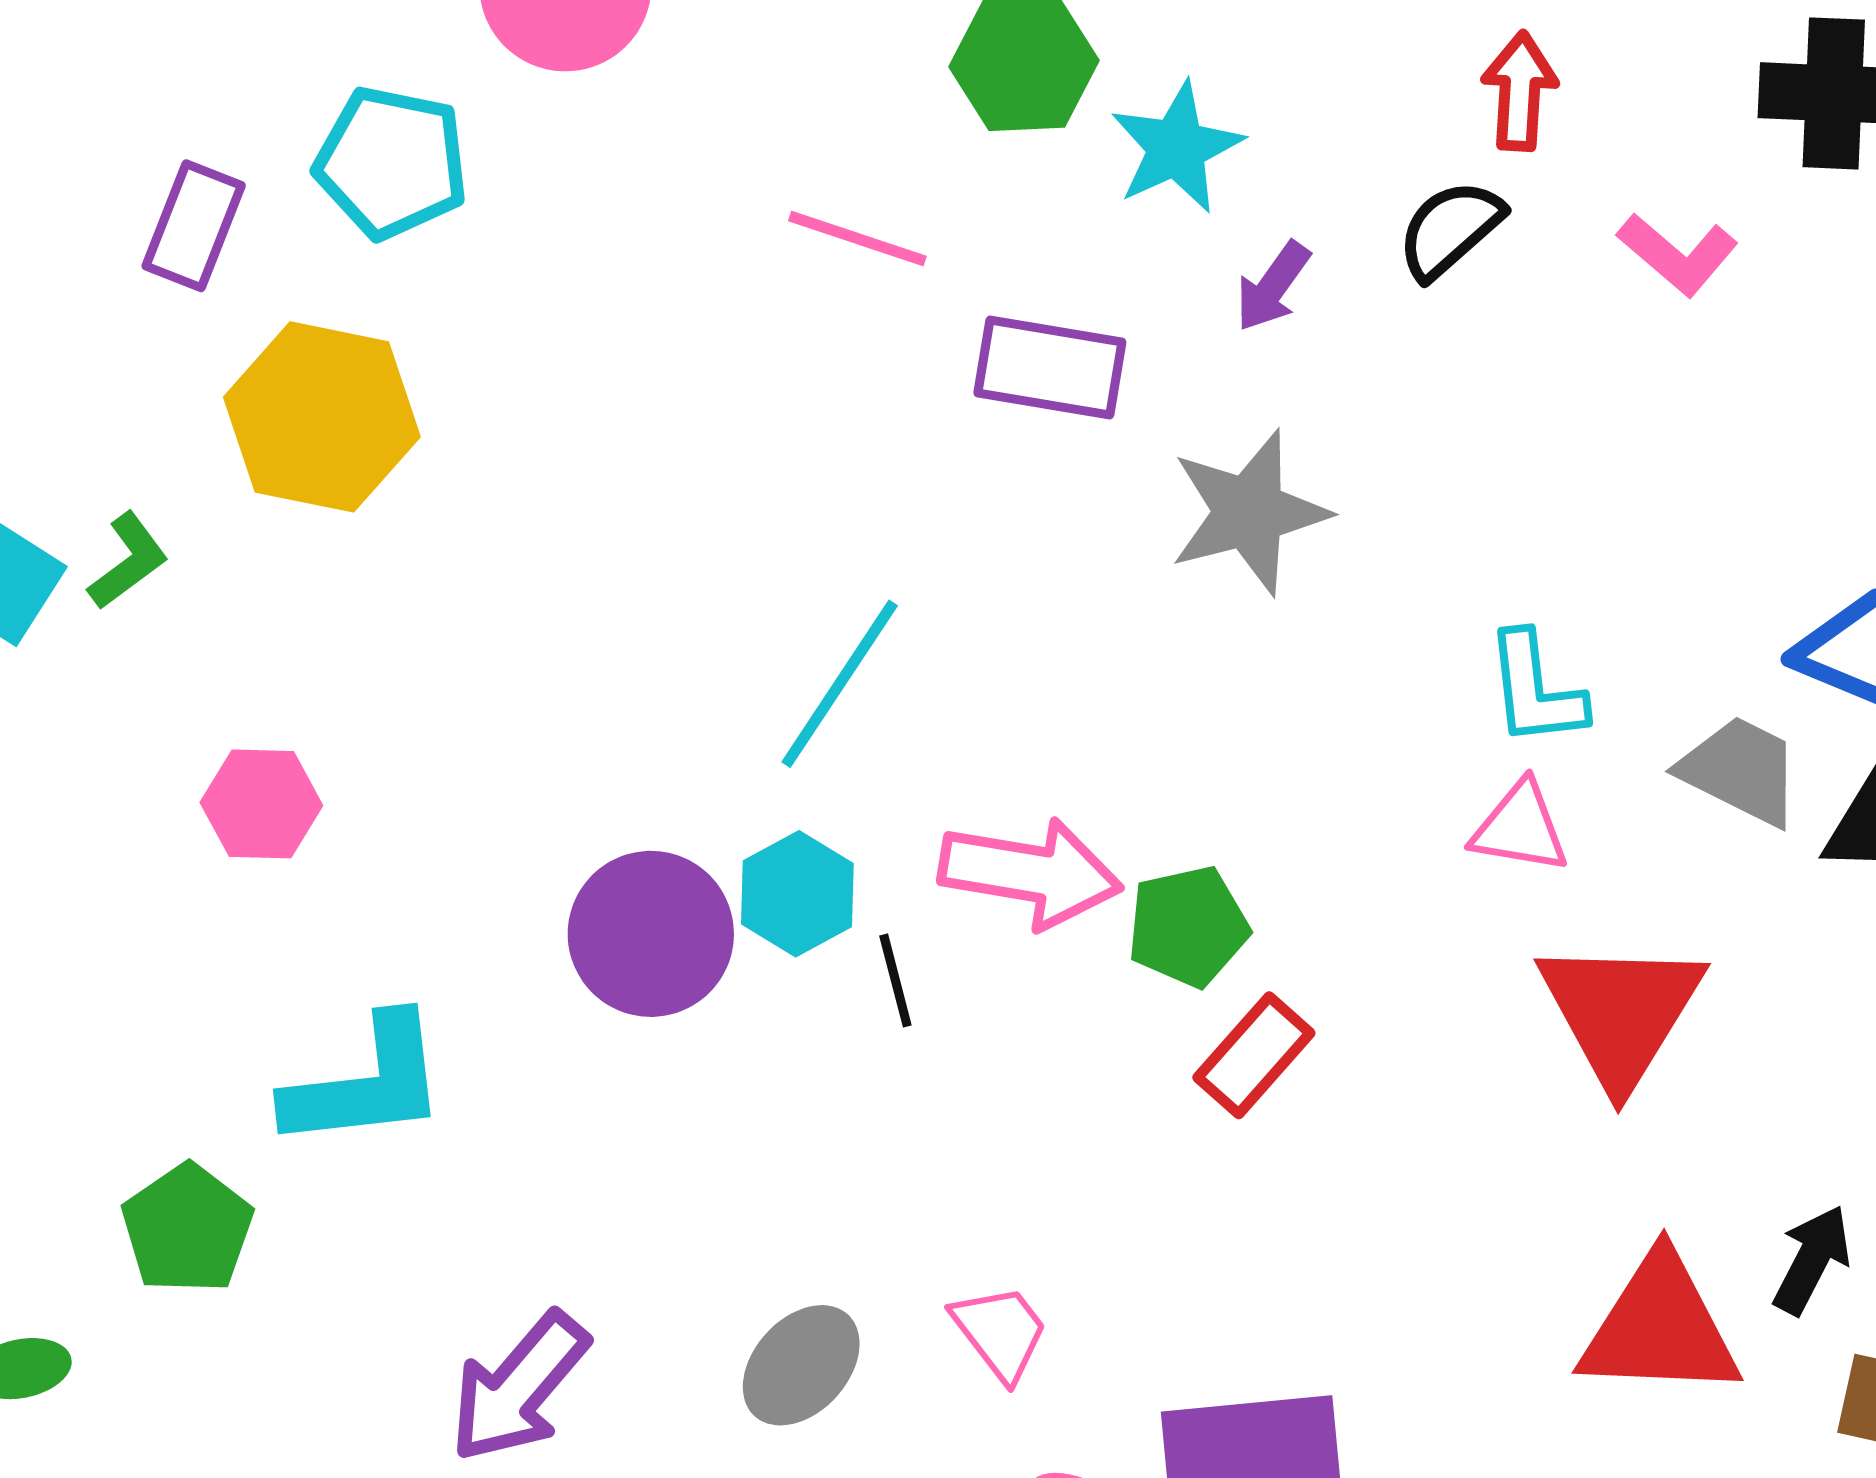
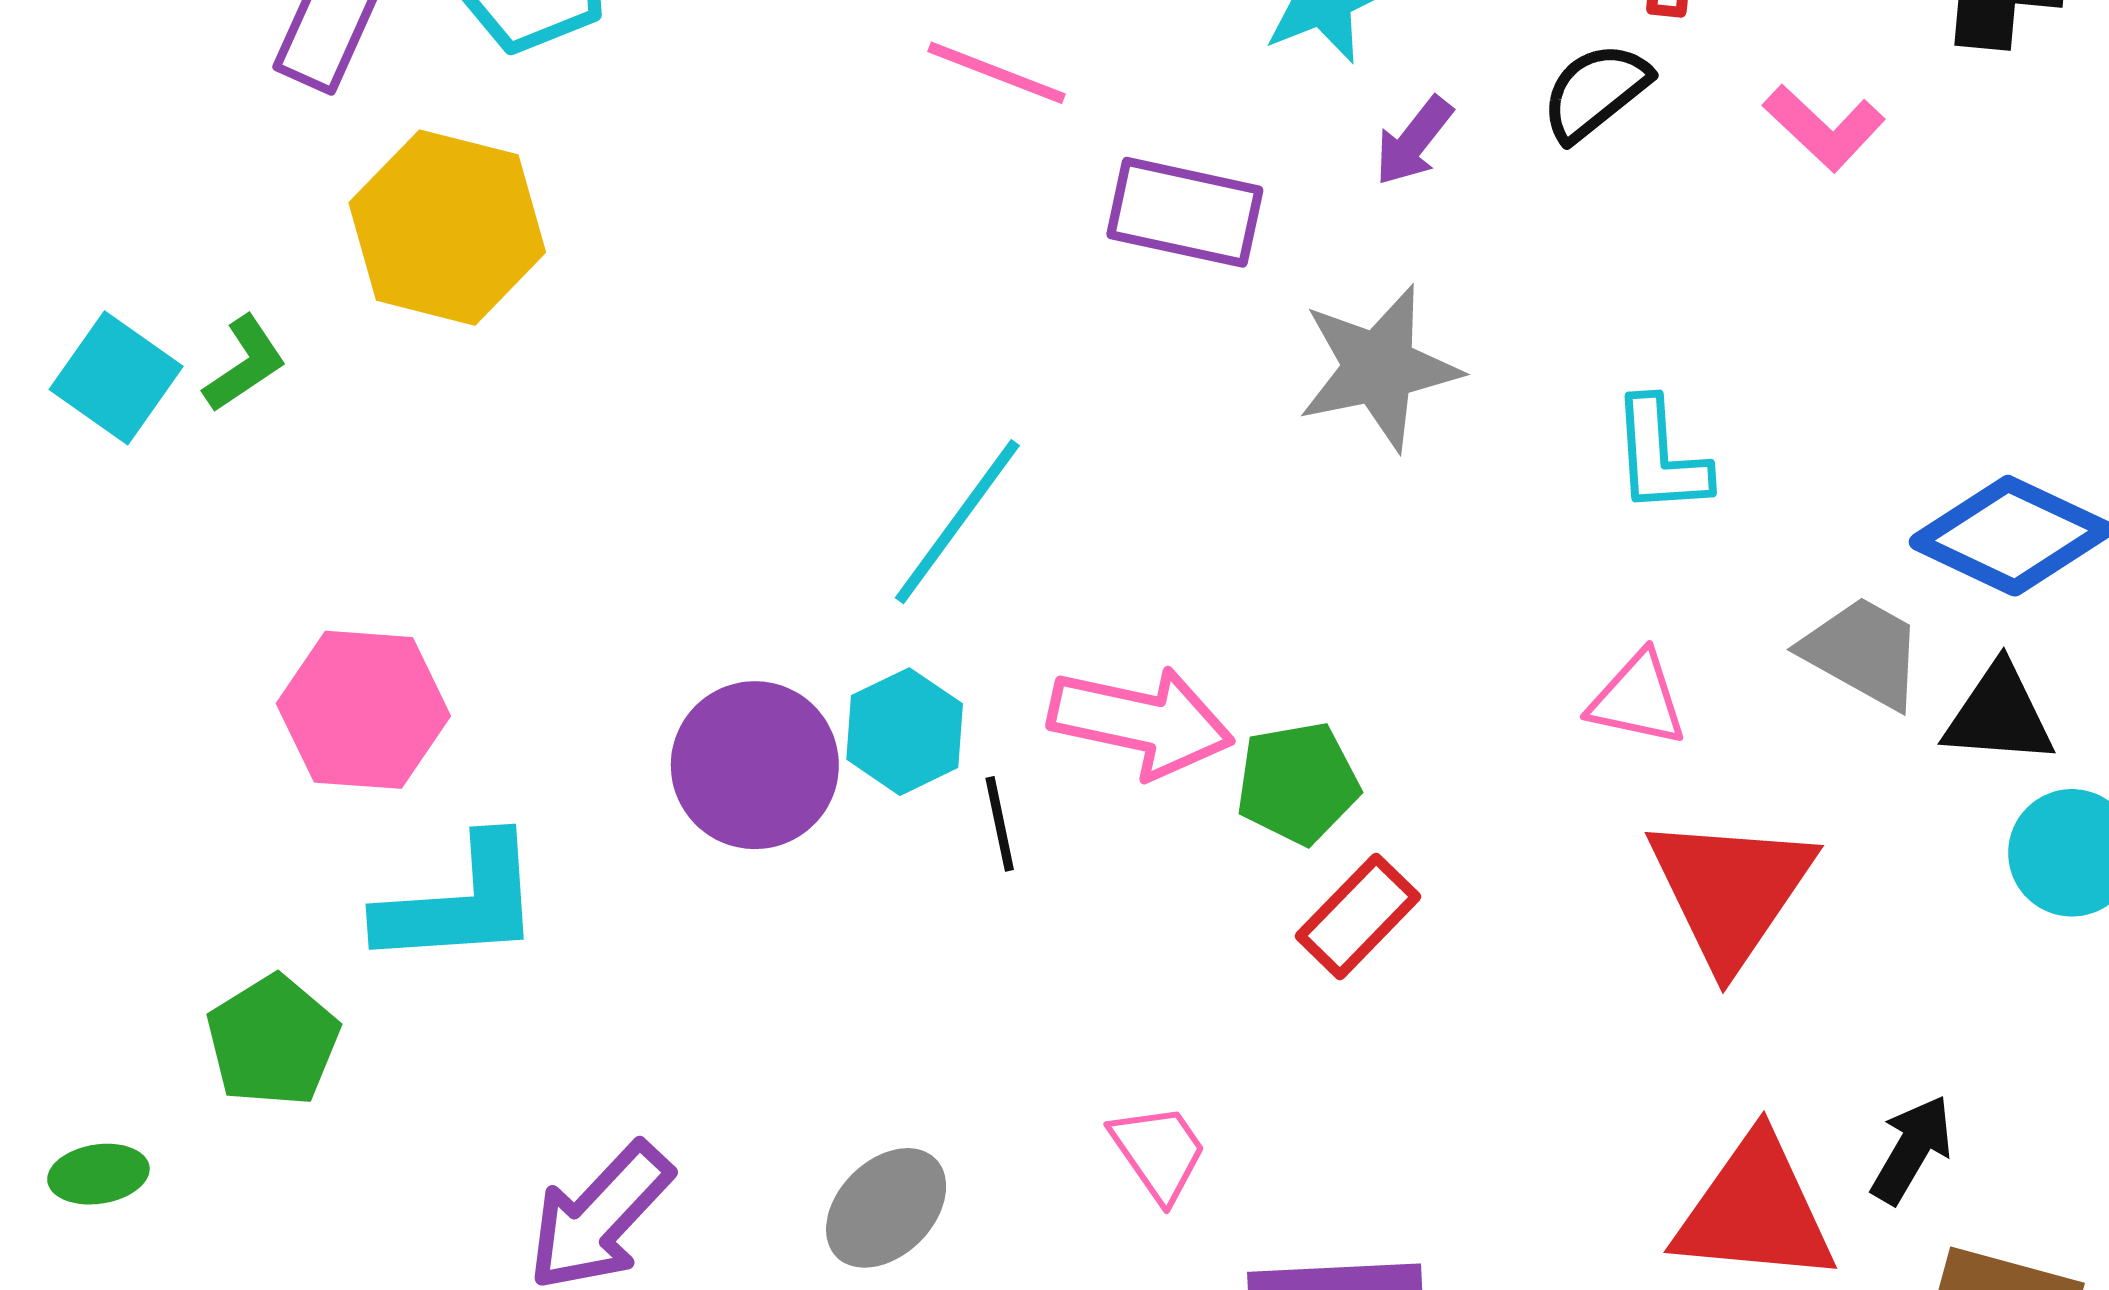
cyan L-shape: (1535, 690) -> (1660, 456), moved
pink hexagon: (261, 804) -> (363, 710), moved, size x1.4
pink trapezoid: (1000, 1332) -> (1159, 1152), moved

